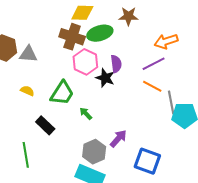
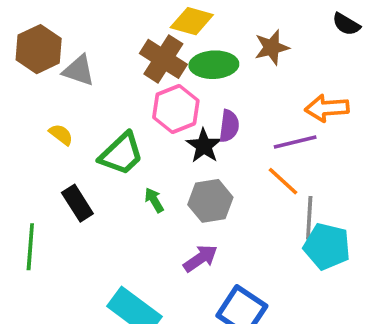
brown star: (128, 16) -> (272, 47), turned -30
gray hexagon: (94, 152) -> (210, 201), moved

